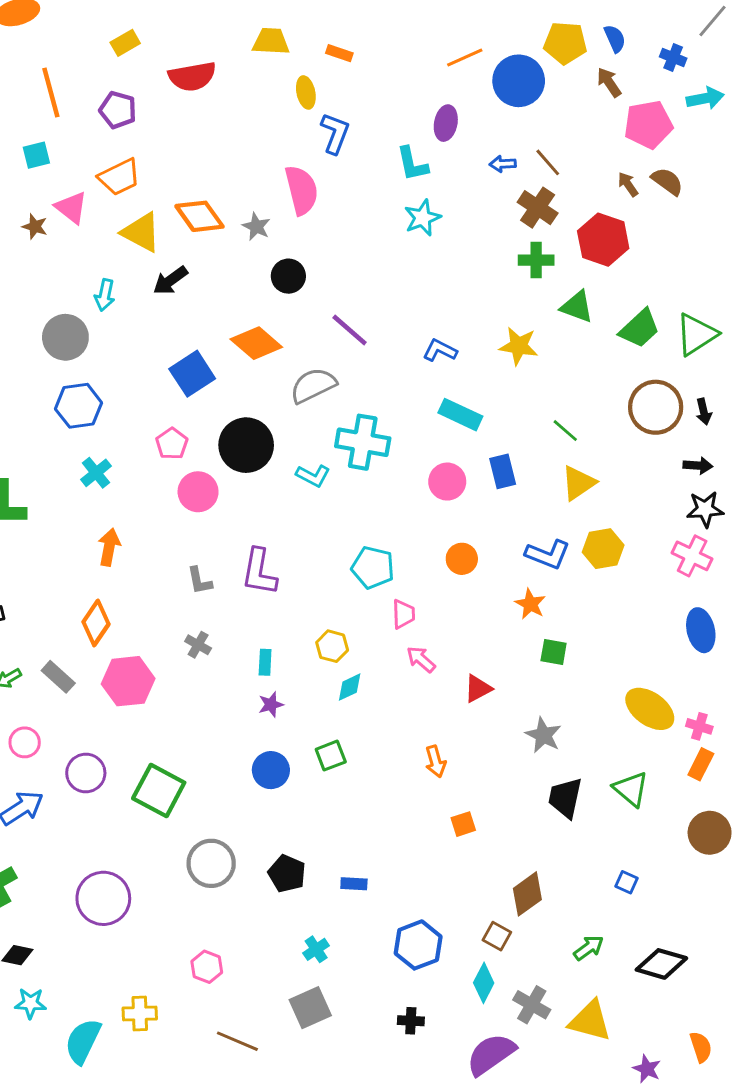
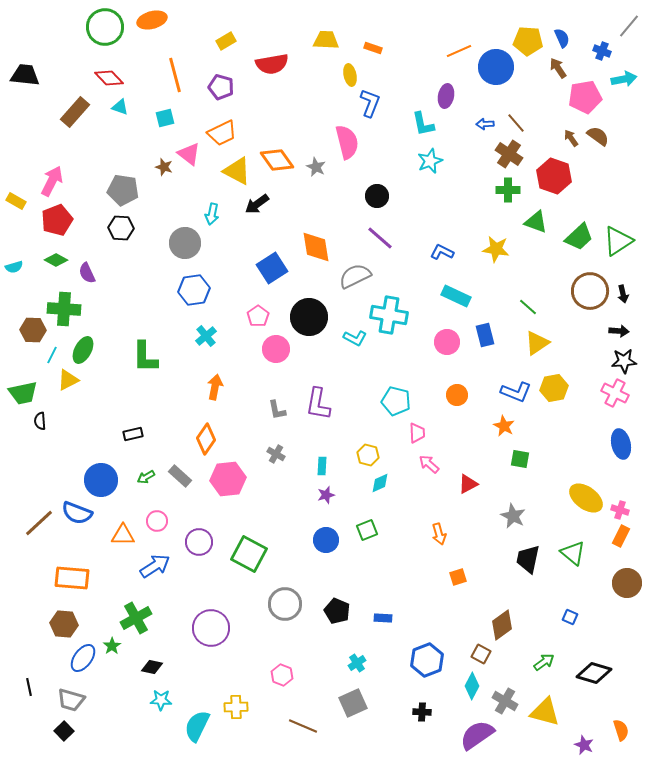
black circle: (288, 276) -> (377, 196), moved
orange diamond: (256, 343) -> (316, 247), turned 40

